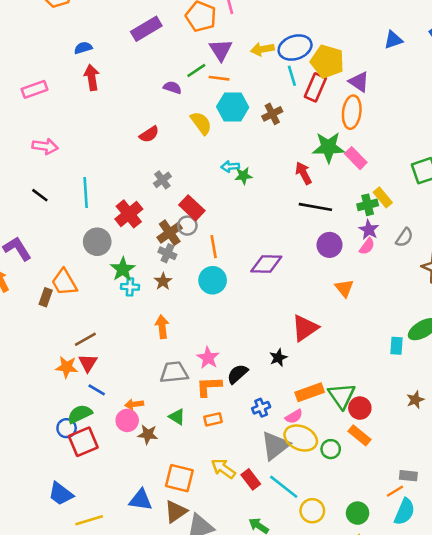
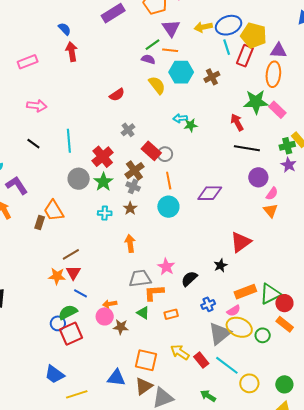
blue semicircle: (83, 48) -> (65, 29), turned 64
purple triangle: (359, 82) -> (278, 51), turned -30
purple semicircle: (172, 87) -> (148, 59), moved
gray circle: (187, 226) -> (165, 154), moved
pink semicircle: (367, 246) -> (272, 194), moved
green star: (123, 269) -> (103, 182), moved
orange L-shape: (209, 386) -> (154, 293), moved
green triangle: (342, 396) -> (270, 294), turned 40

